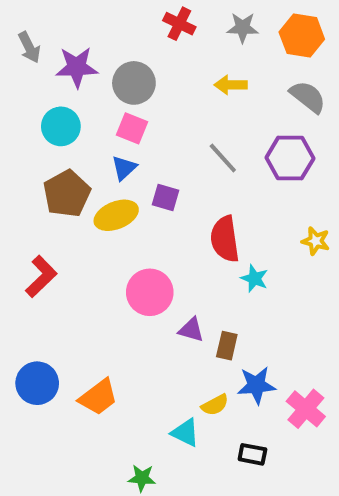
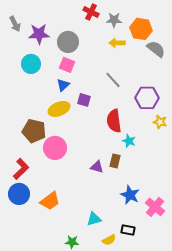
gray star: (243, 28) -> (114, 20), moved
orange hexagon: (302, 36) -> (141, 29), moved
purple hexagon: (290, 158) -> (147, 98), moved
brown pentagon: (67, 194) -> (34, 131), moved, turned -30
red L-shape: (41, 277) -> (21, 169), moved
pink circle: (150, 292) -> (55, 148), moved
brown rectangle: (227, 346) -> (115, 161), moved
blue star: (256, 385) -> (130, 195), turned 30
yellow semicircle: (215, 405) -> (109, 240), moved
cyan triangle: (185, 433) -> (94, 219), turned -42

